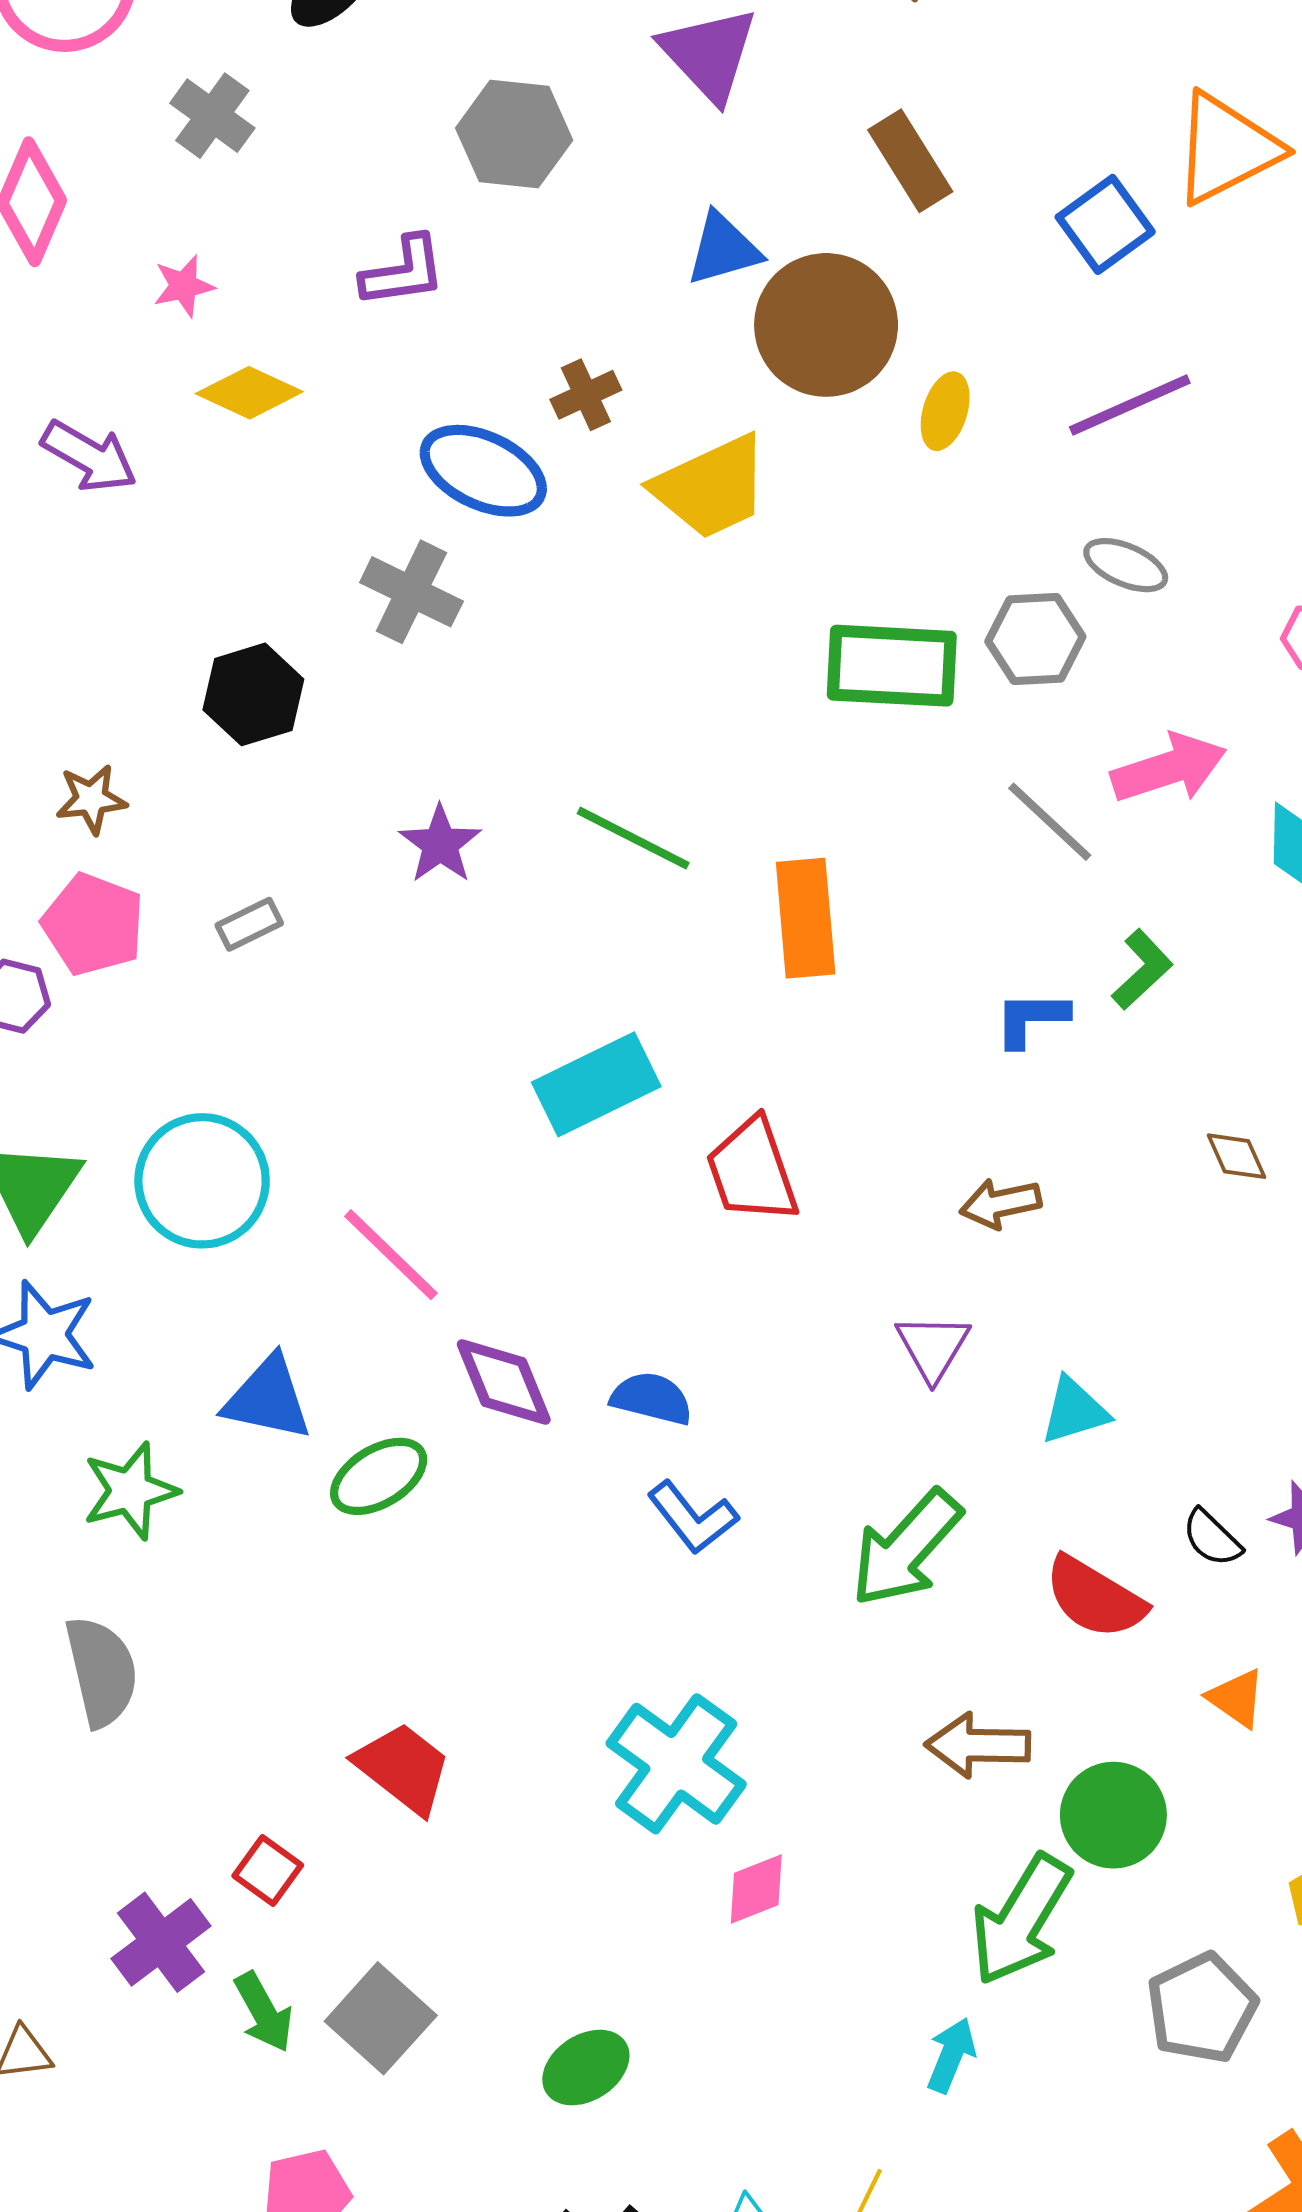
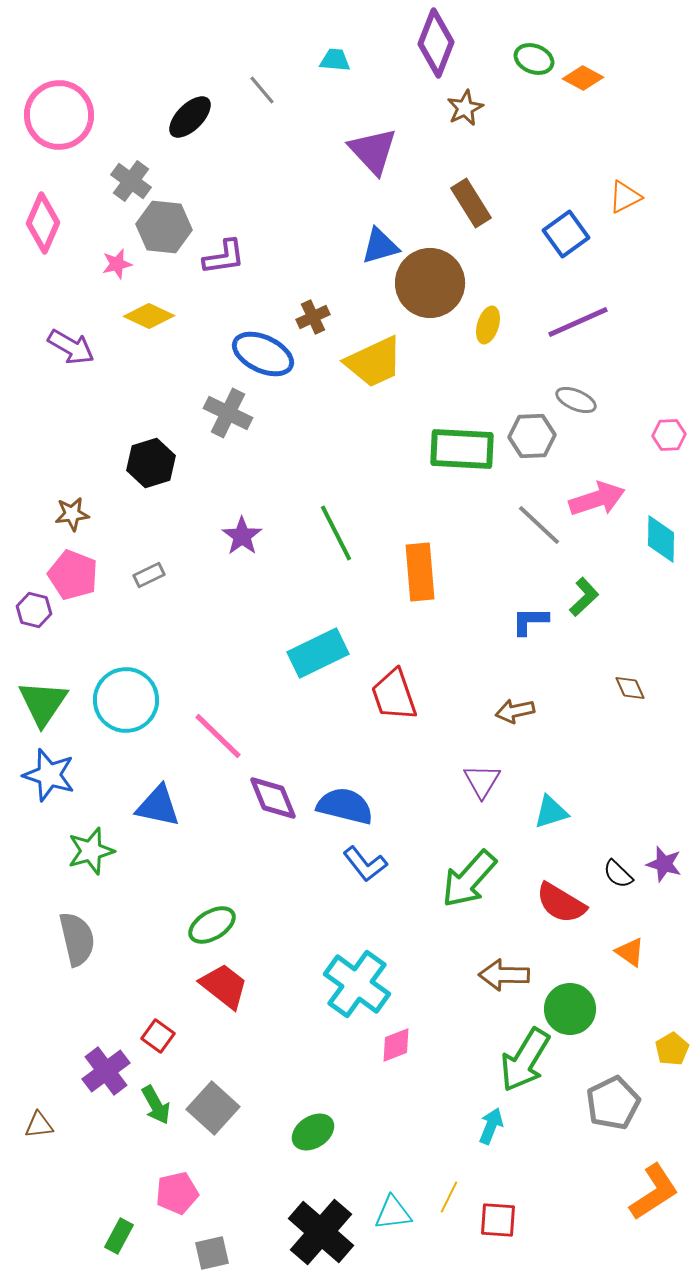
gray hexagon: (514, 134) -> (164, 227), moved
orange triangle: (1226, 148) -> (625, 197), size x0.6
green line: (633, 838) -> (336, 533), turned 36
blue semicircle: (652, 1398) -> (345, 806), size x1.4
green ellipse: (379, 1476) -> (212, 925), moved

